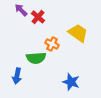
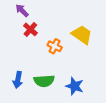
red cross: (38, 17) -> (30, 29), moved
green semicircle: (36, 58) -> (44, 81), moved

